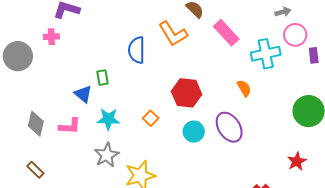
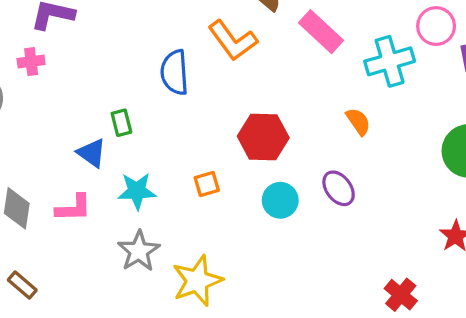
orange square: (151, 118) -> (207, 184), turned 35
purple ellipse: (229, 127) -> (339, 188), size x0.7

